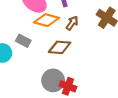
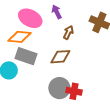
orange diamond: (46, 20) -> (20, 37), moved
gray rectangle: (23, 41) -> (26, 56), size x1.5

